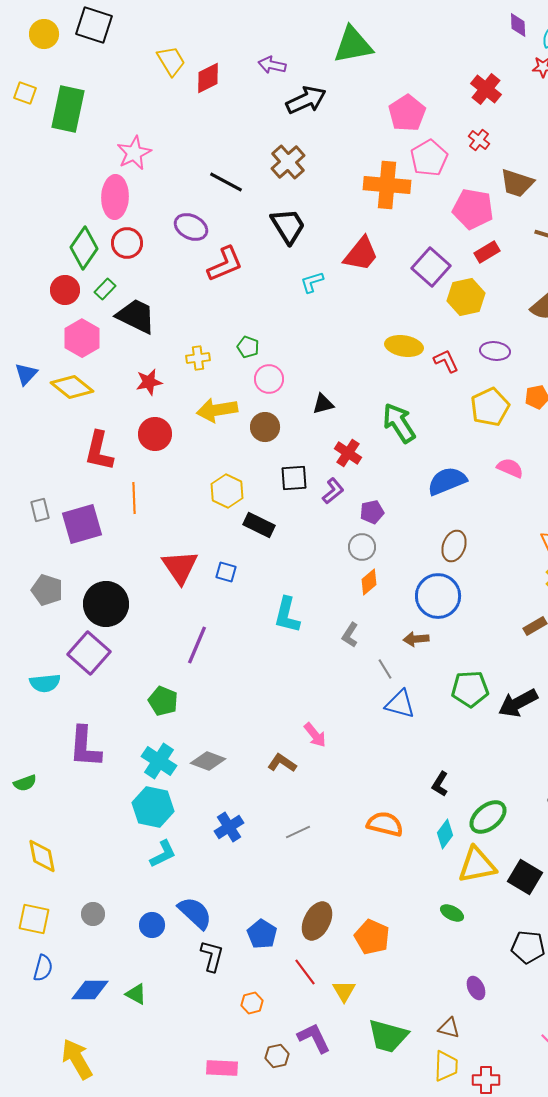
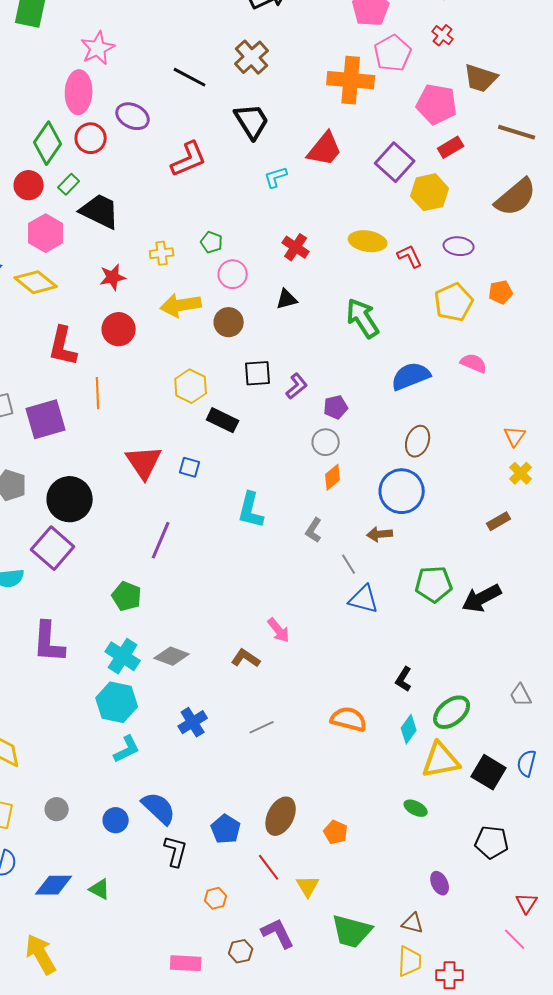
purple ellipse: (191, 227) -> (133, 116), moved
red cross: (348, 453) -> (296, 247), moved
orange pentagon: (372, 937) -> (336, 832), size x0.7

